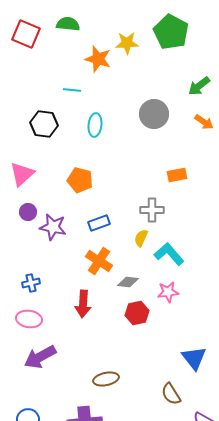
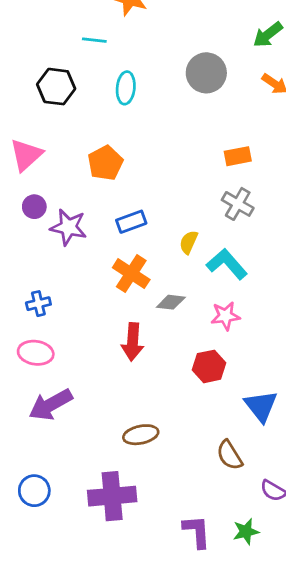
orange pentagon: (80, 180) -> (105, 163), turned 30
gray cross: (152, 210) -> (238, 204), moved, turned 30
red arrow: (83, 304) -> (133, 342), moved
red hexagon: (137, 313) -> (209, 366), moved

